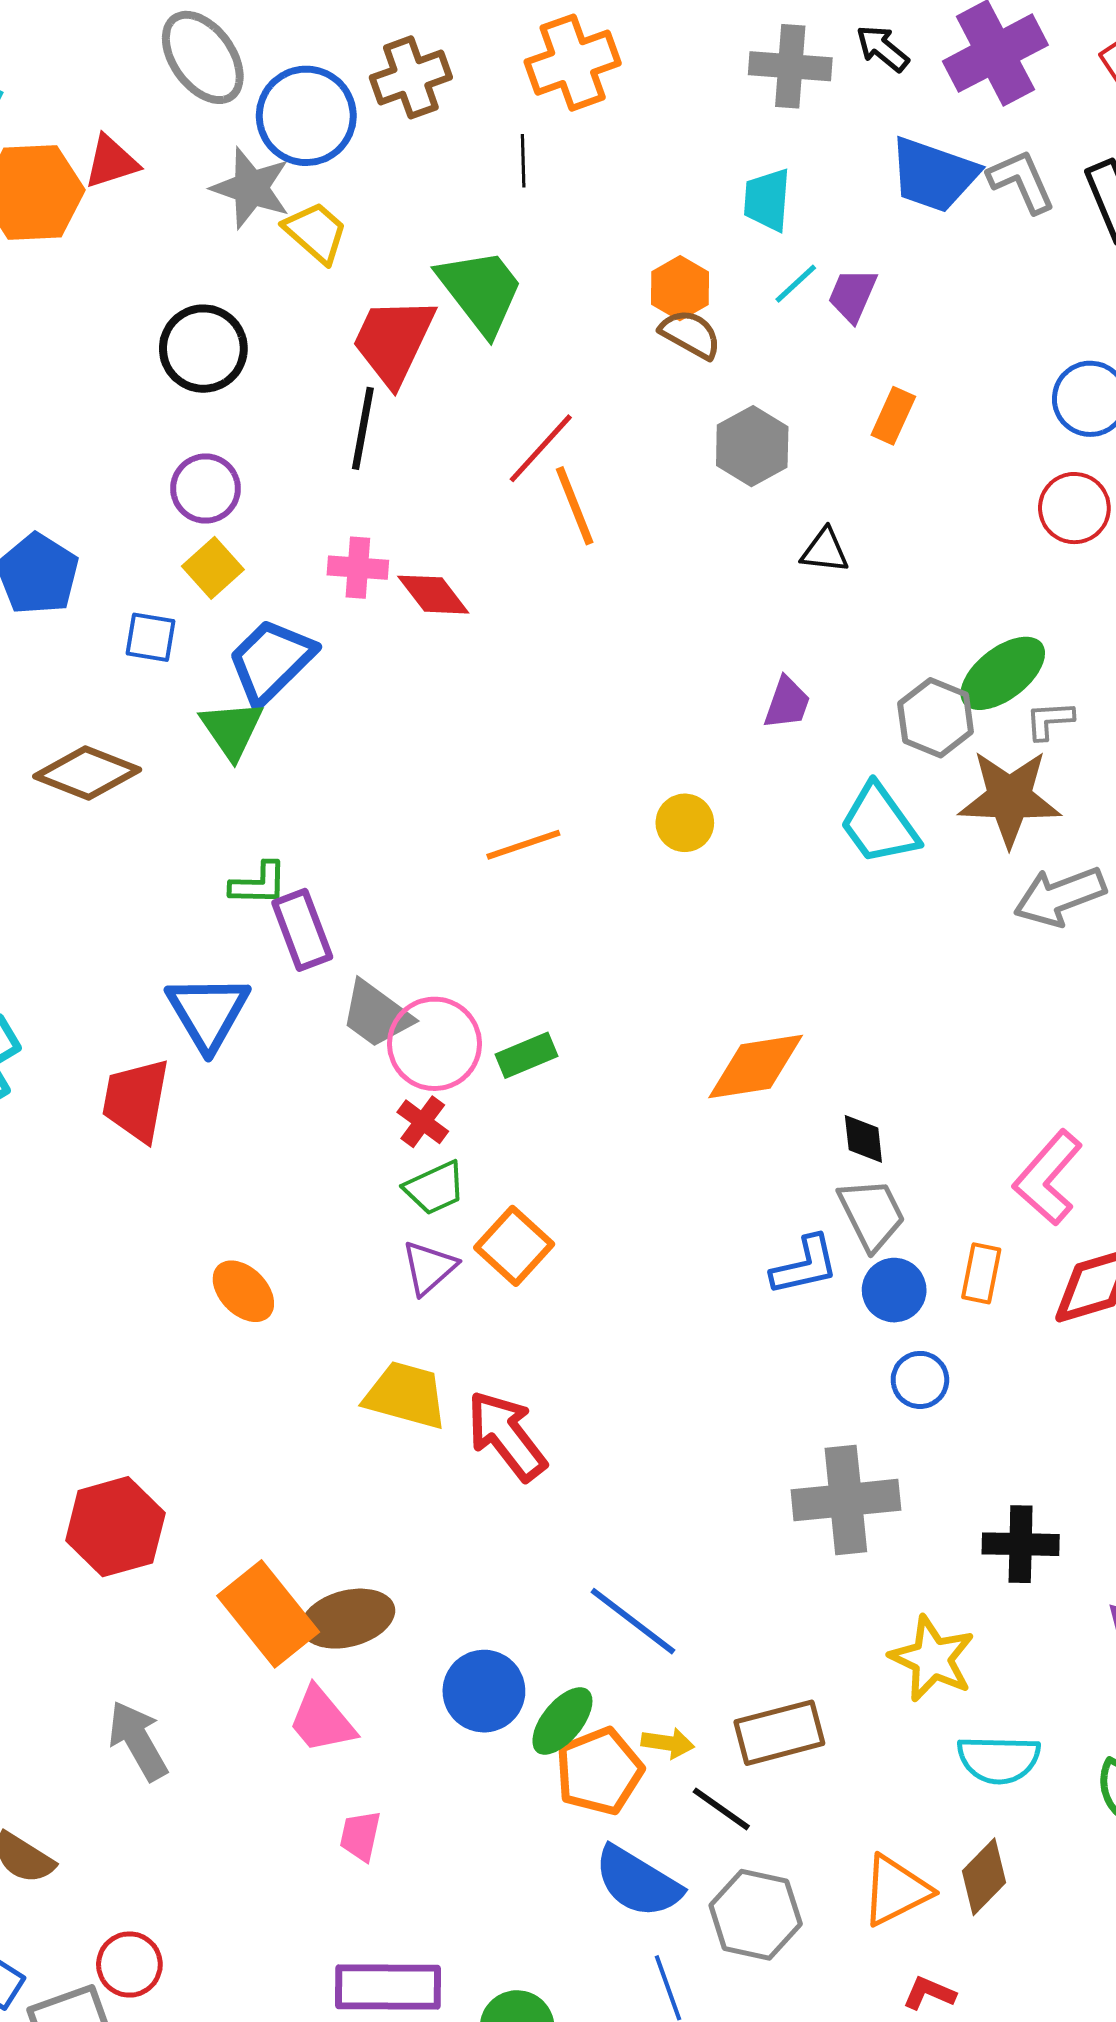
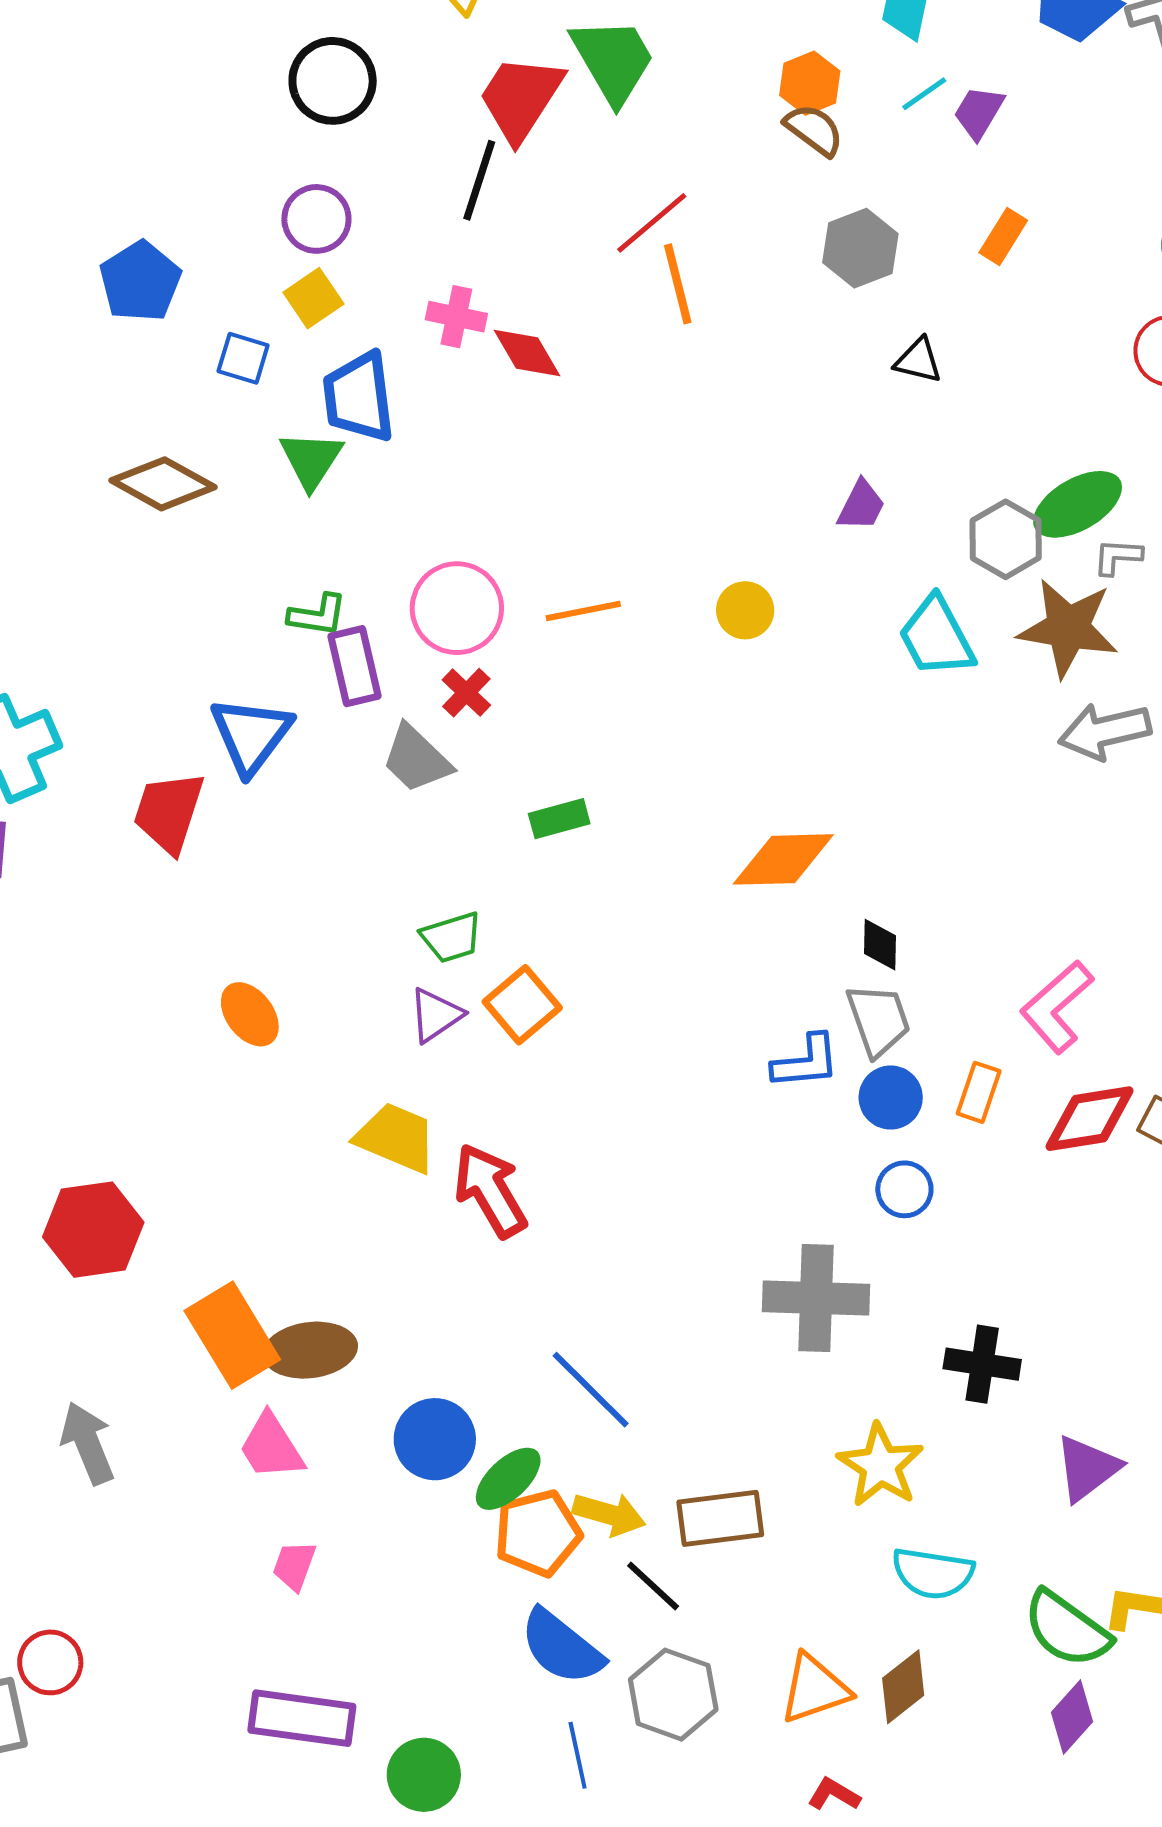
blue trapezoid: (271, 661) -> (359, 397), turned -60
pink circle: (435, 1044) -> (457, 608), moved
red cross: (423, 1122) -> (466, 693), moved
yellow arrow: (668, 1743) -> (609, 1514), size x1.4

